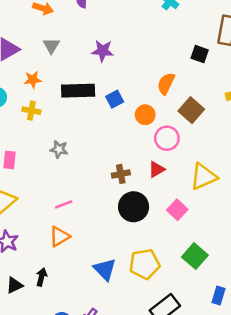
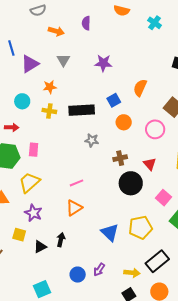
orange semicircle: (166, 84) -> (140, 88), moved
black rectangle: (78, 91) -> (82, 110), moved
orange circle: (145, 115) -> (124, 122), moved
gray star: (59, 149) -> (92, 140), moved
red triangle: (156, 169) -> (150, 164), moved, turned -40
pink square: (177, 210) -> (164, 198), moved

